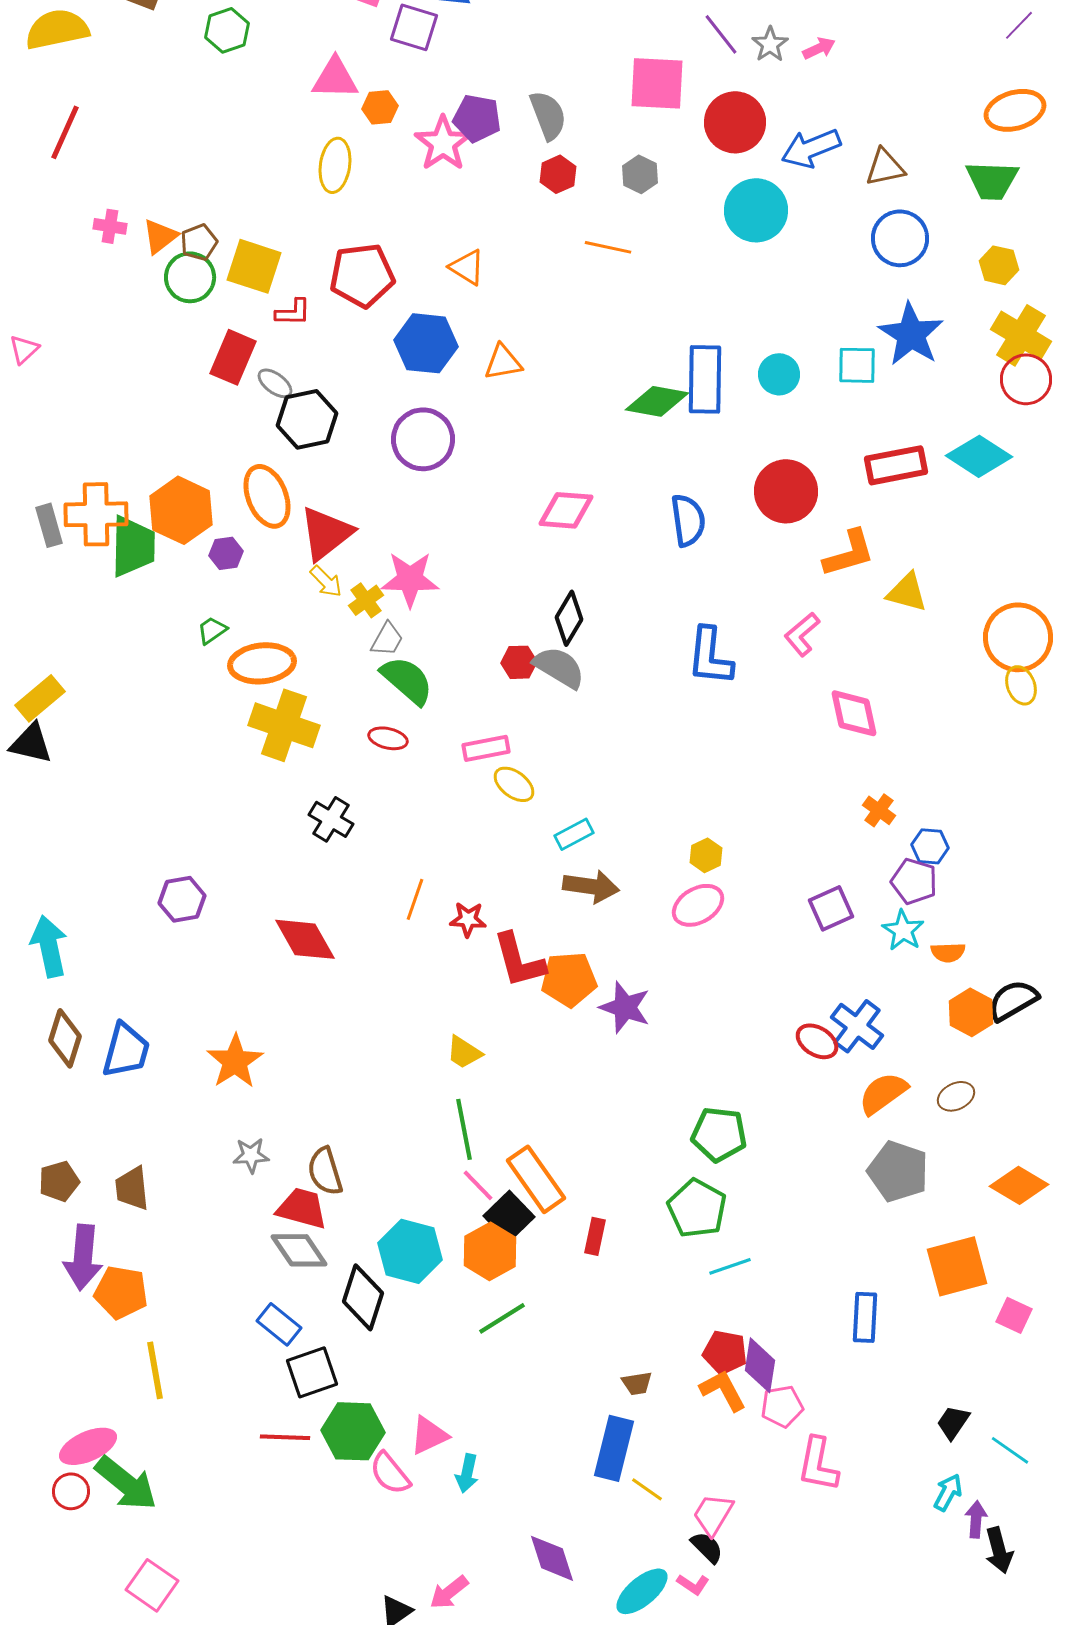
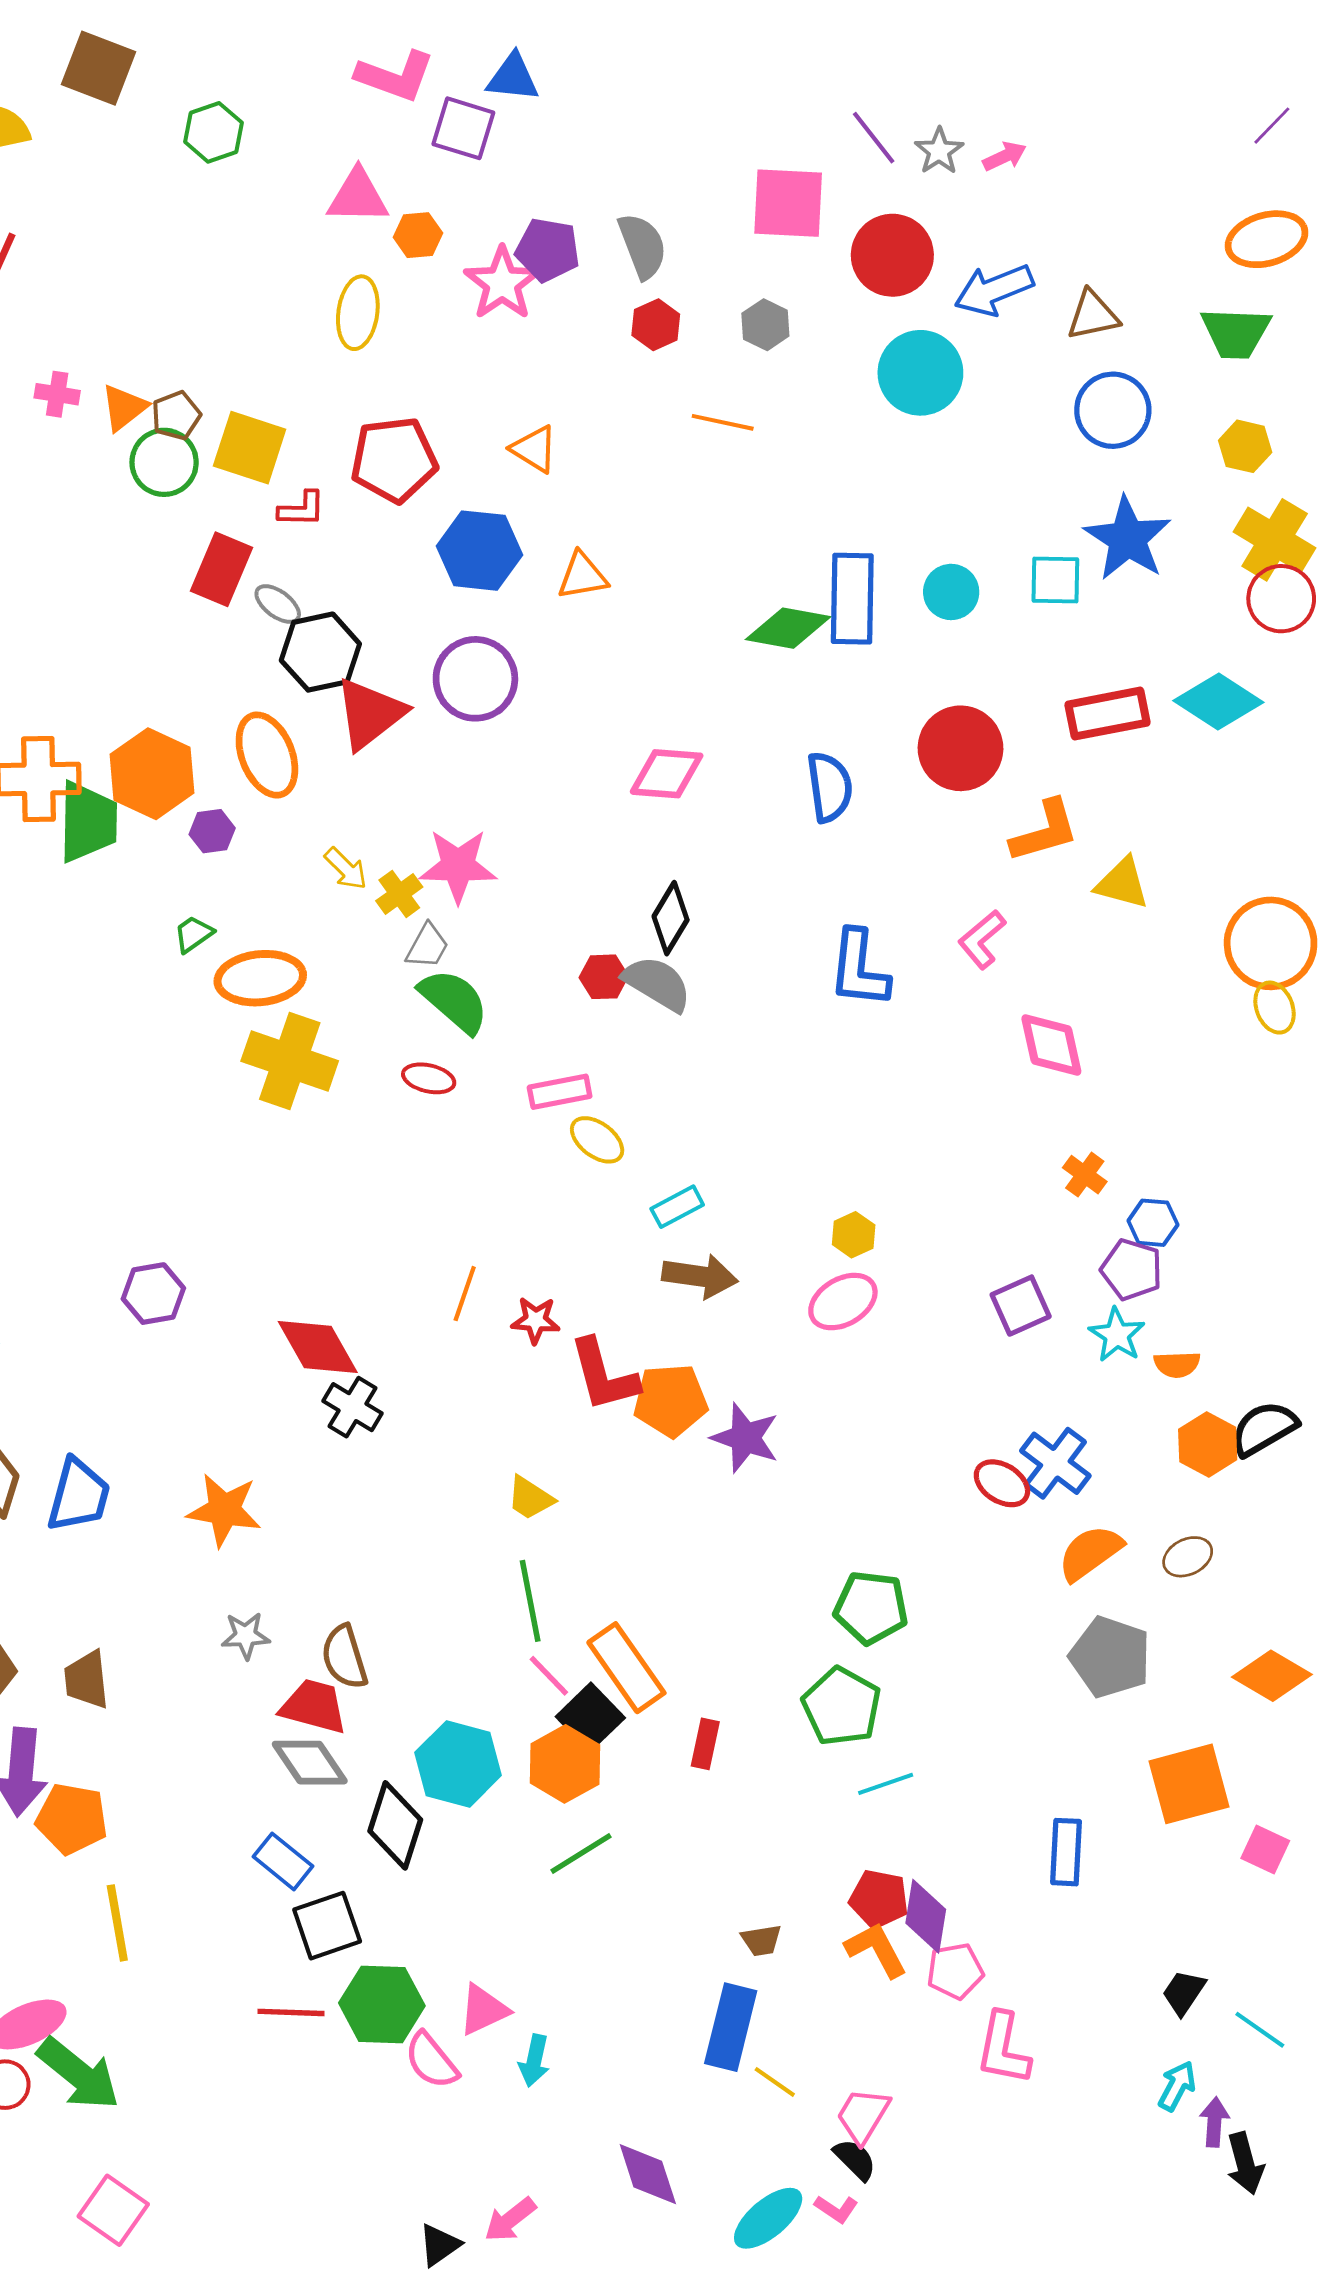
red triangle: (326, 533) -> (370, 714), moved
black cross: (331, 819) -> (352, 1407), moved
orange star: (235, 1061) -> (224, 1510), turned -30

